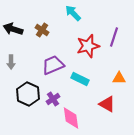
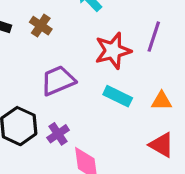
cyan rectangle: (80, 79) -> (118, 96), moved
red triangle: (107, 104) -> (162, 145), moved

